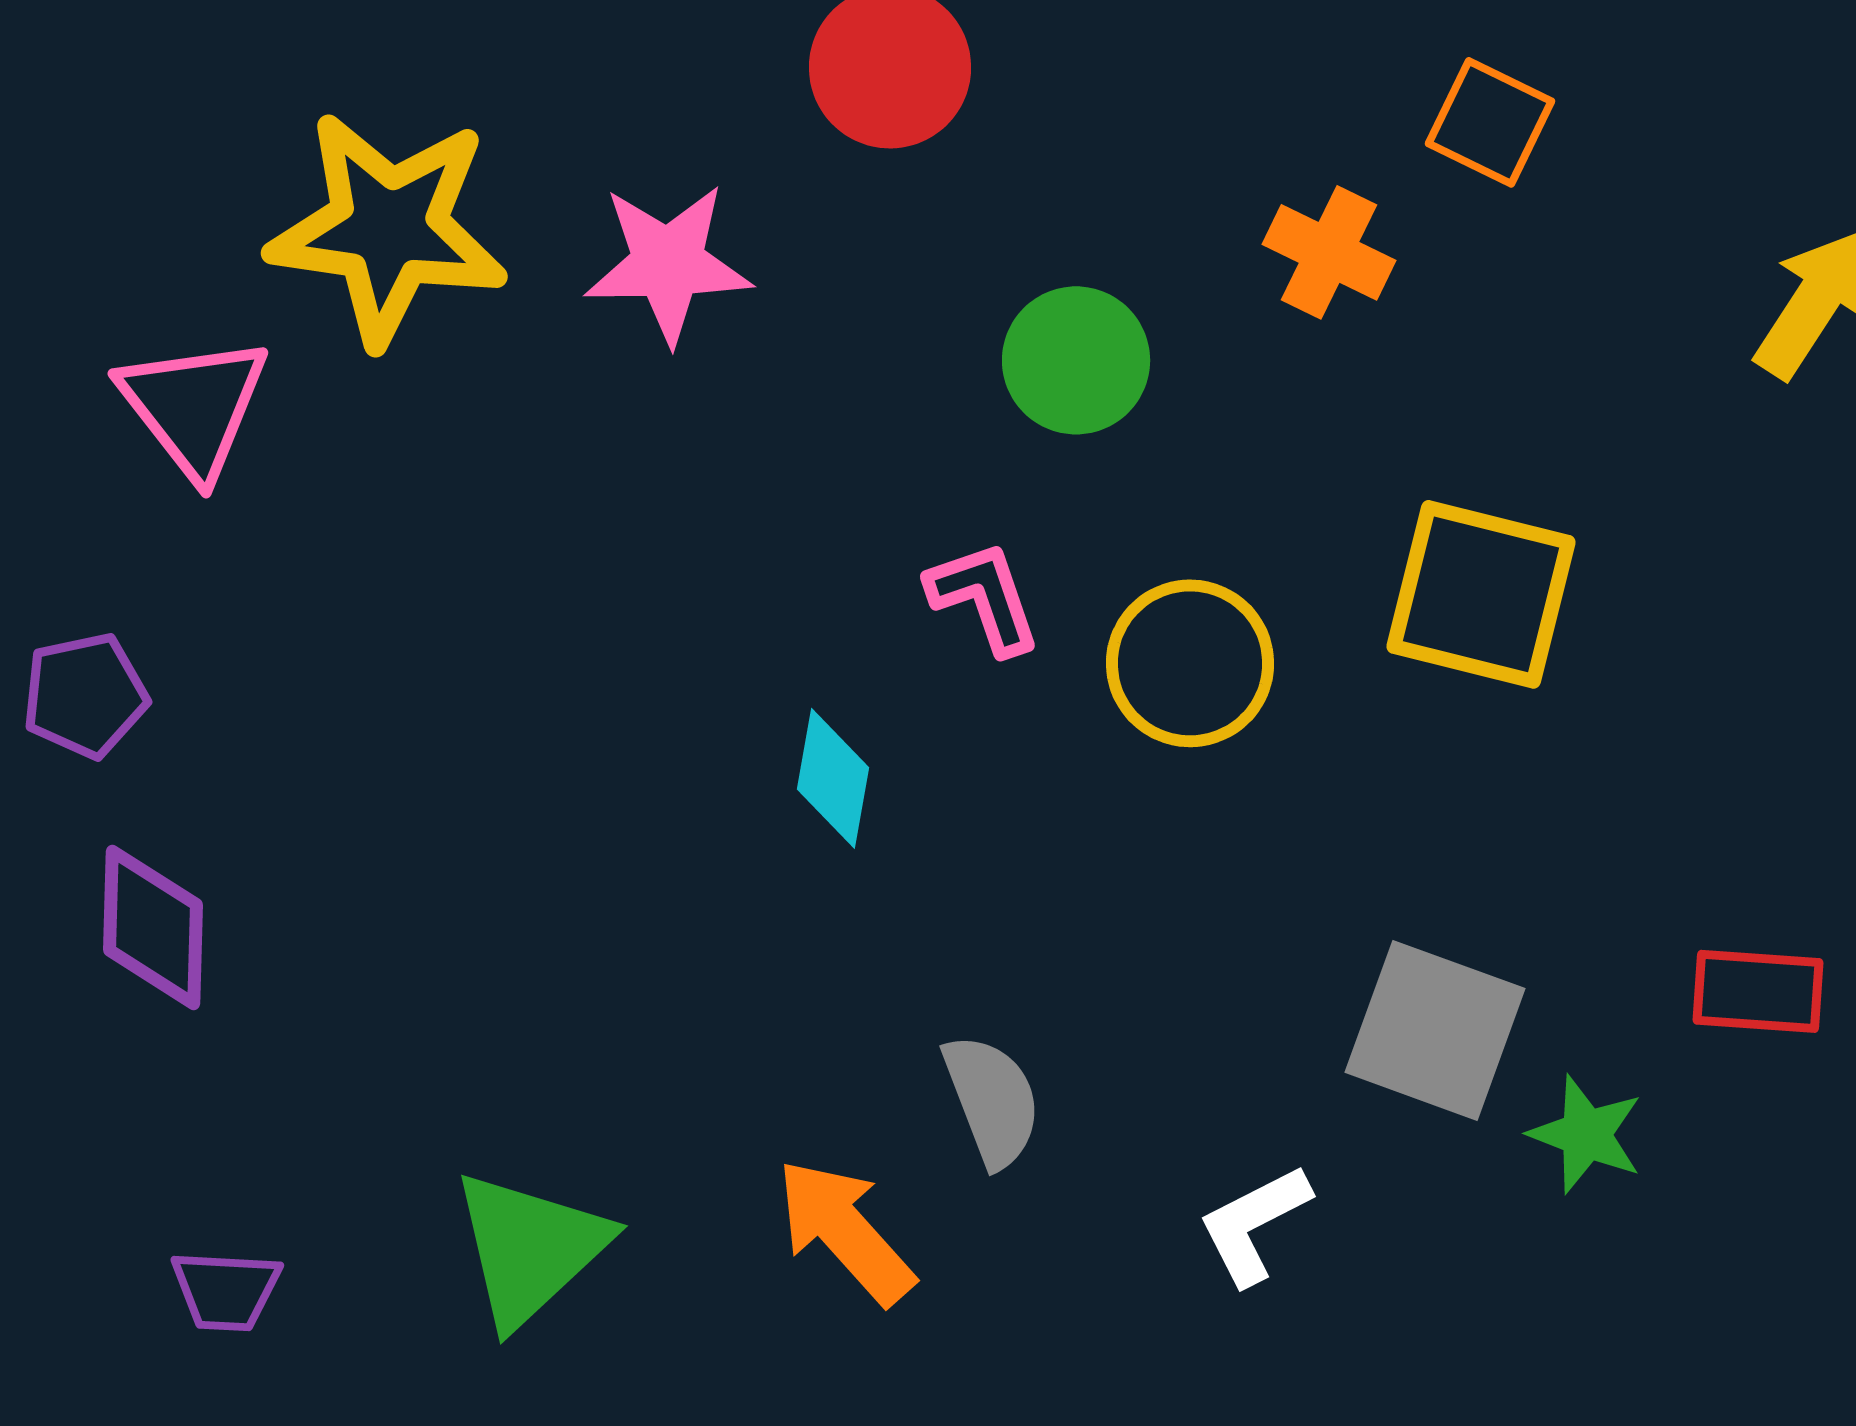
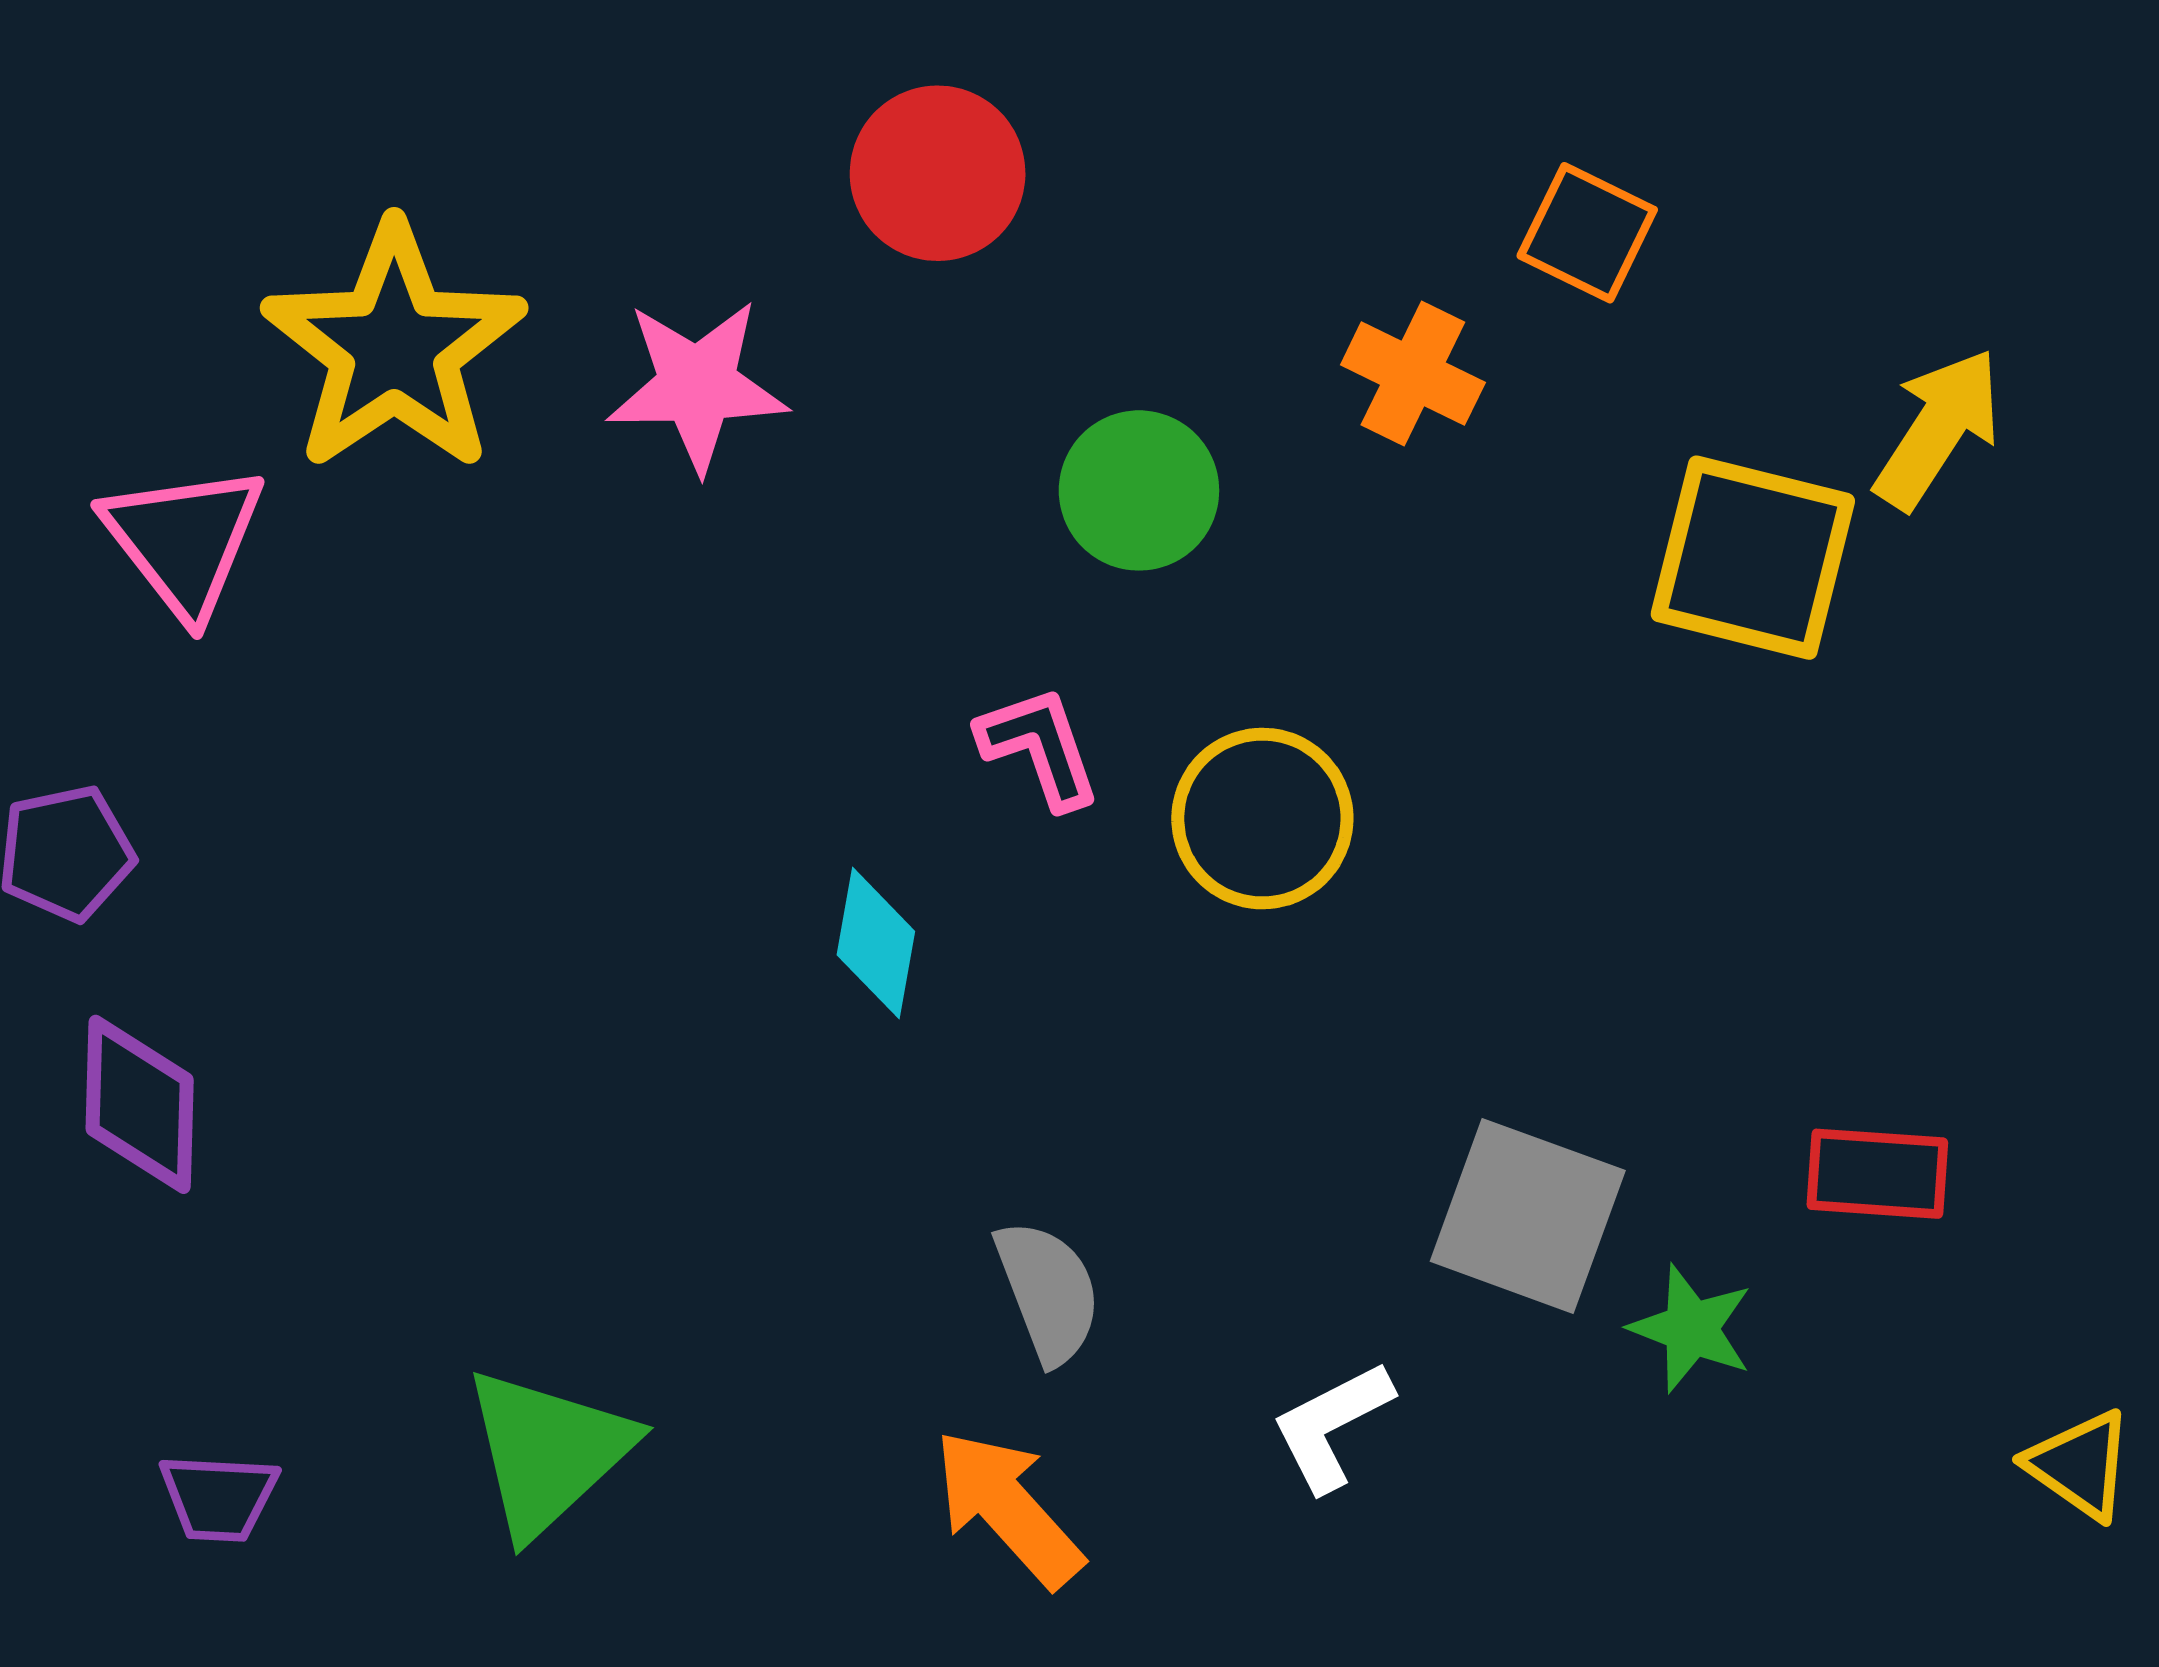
yellow star: (388, 228) -> (394, 348), turned 30
yellow square: (1481, 594) -> (1753, 558), moved
orange arrow: (845, 1231) -> (1008, 1508), moved

